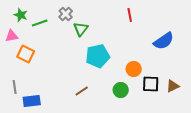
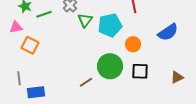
cyan pentagon: (98, 56) -> (110, 25), moved
orange circle: (134, 69) -> (133, 44), moved
black square: (151, 84) -> (140, 71), moved
green circle: (121, 90) -> (110, 66), moved, size x1.6

